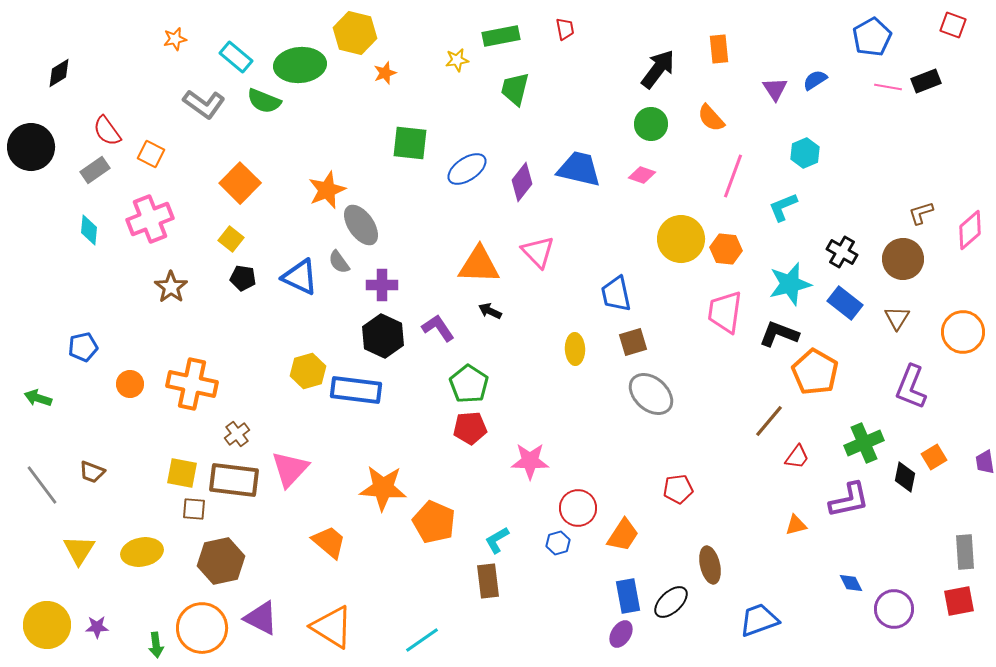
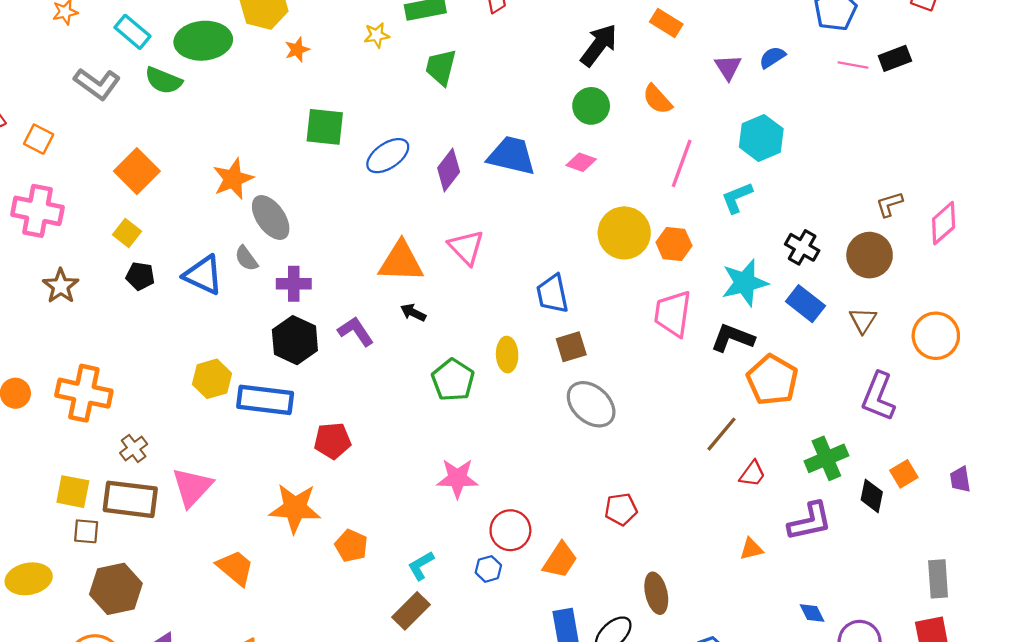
orange rectangle: (719, 49) -> (666, 23), turned -52
cyan hexagon: (805, 153) -> (761, 138), size x1.4
pink cross: (150, 219) -> (37, 211), turned 33
green pentagon: (469, 384) -> (453, 380), moved
red pentagon: (470, 428) -> (333, 441), moved
orange pentagon: (434, 522) -> (351, 546), size x0.7
brown rectangle: (488, 581) -> (411, 611), turned 52

